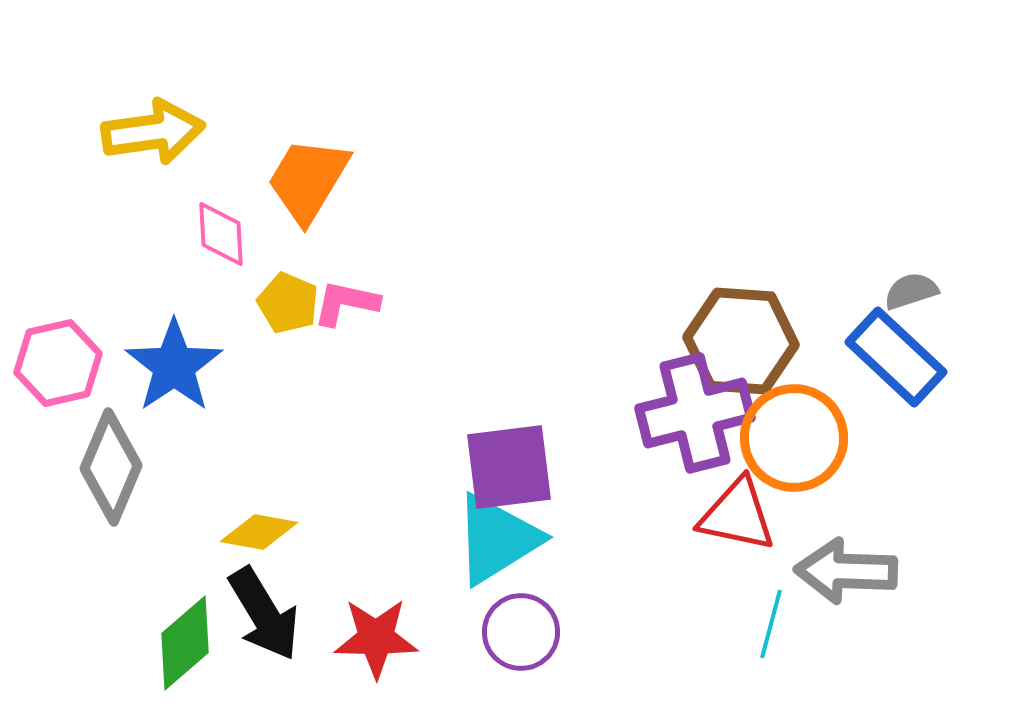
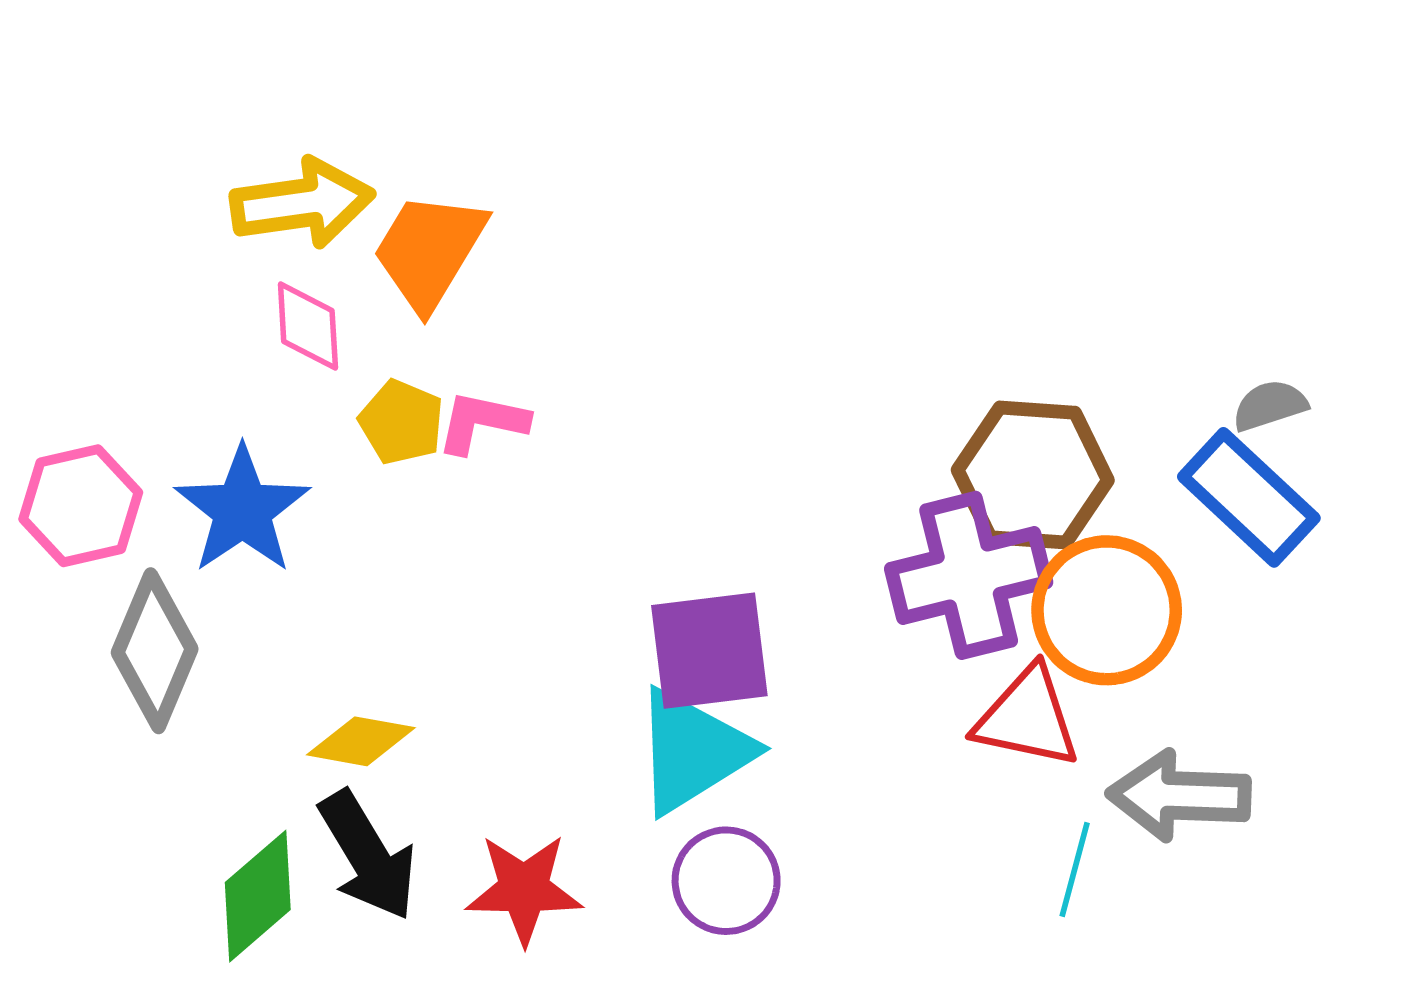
yellow arrow: (153, 132) -> (302, 203), moved

